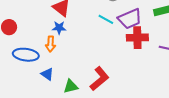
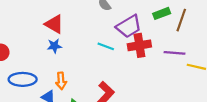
cyan line: (106, 19) -> (106, 46), moved
orange arrow: (51, 44) -> (61, 81), moved

